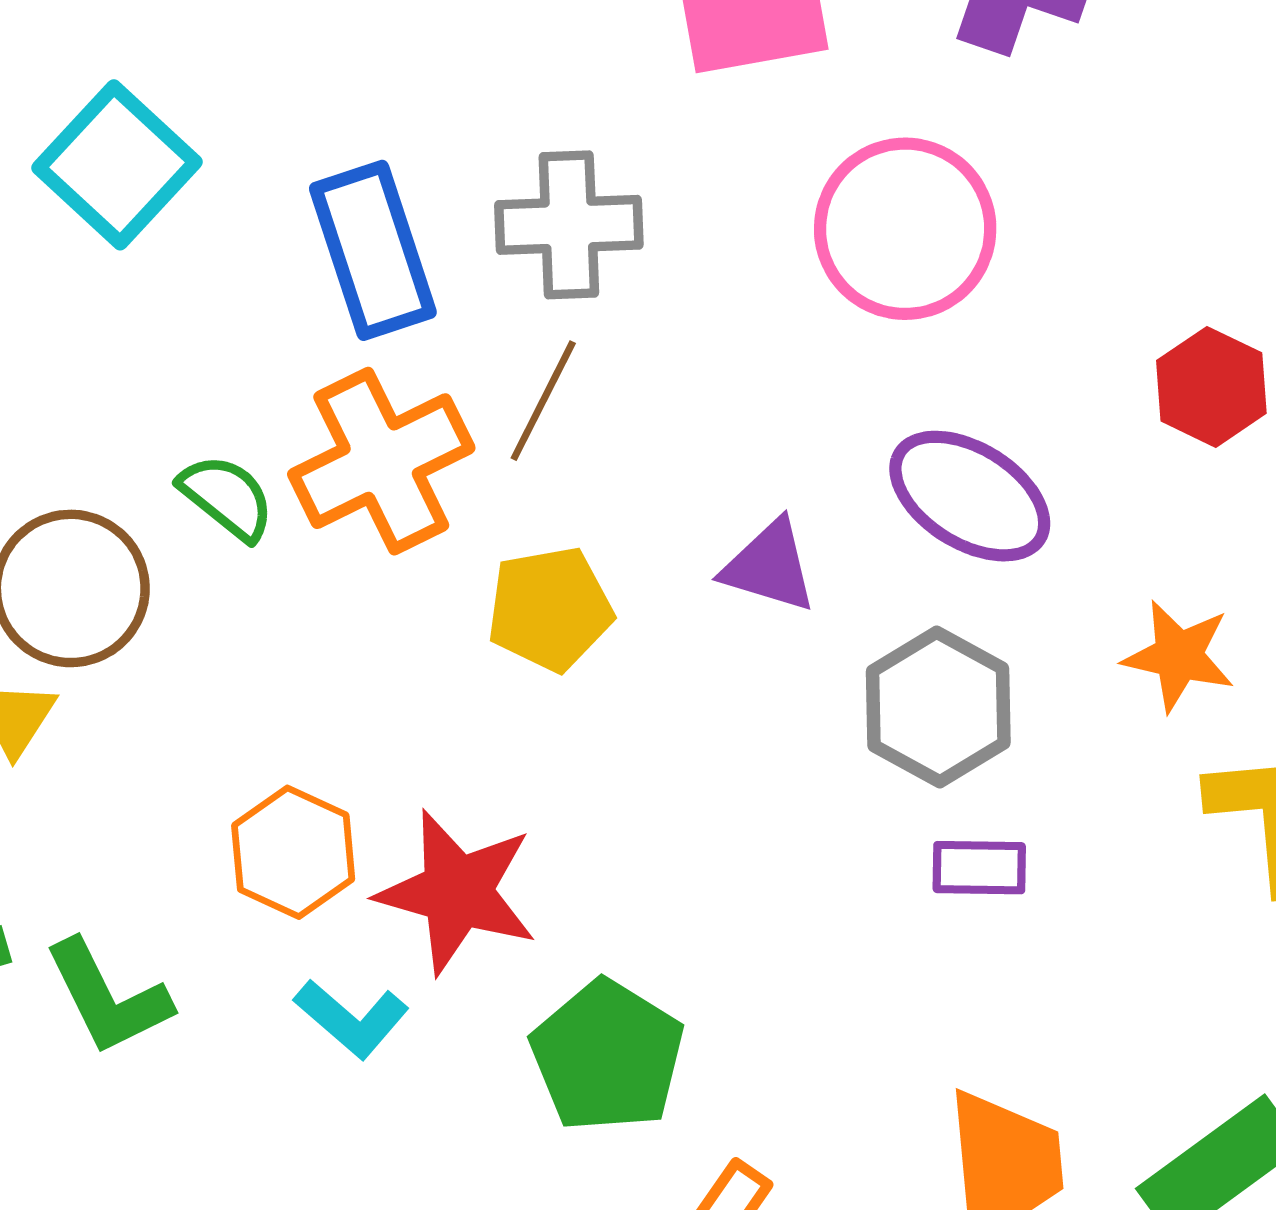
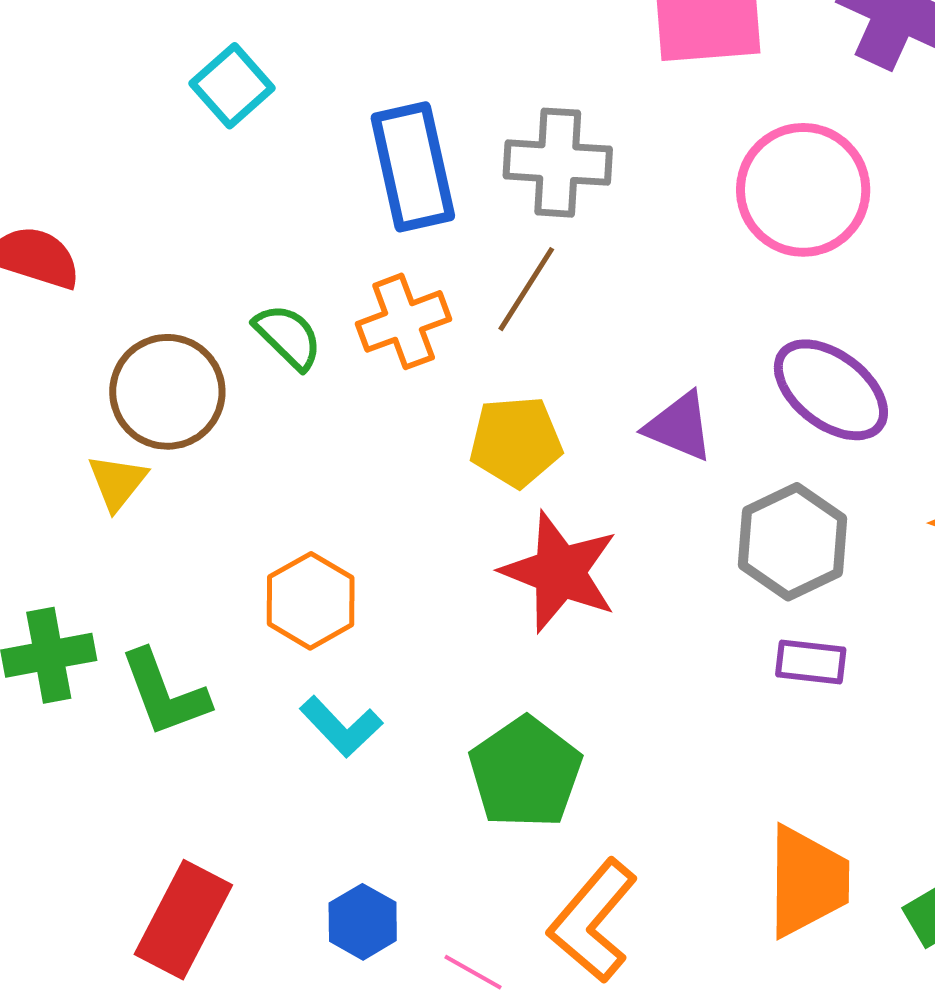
cyan square: (117, 165) -> (232, 86), size x0.7
orange cross: (381, 461) -> (404, 321), size x0.7
red star: (457, 892) -> (560, 572), moved

